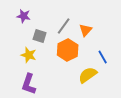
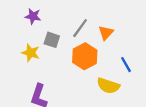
yellow star: (29, 55) -> (31, 53), moved
yellow semicircle: (88, 75) -> (108, 86), turned -126

